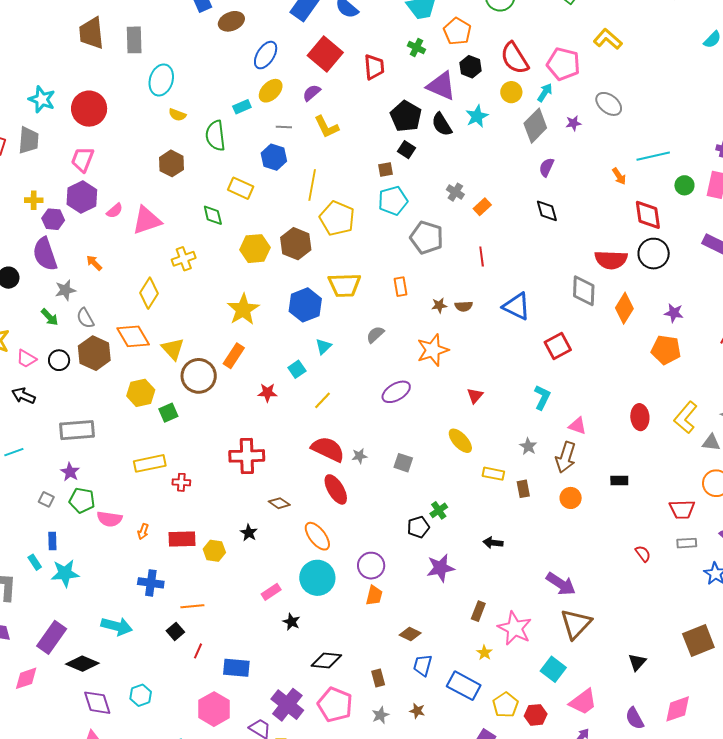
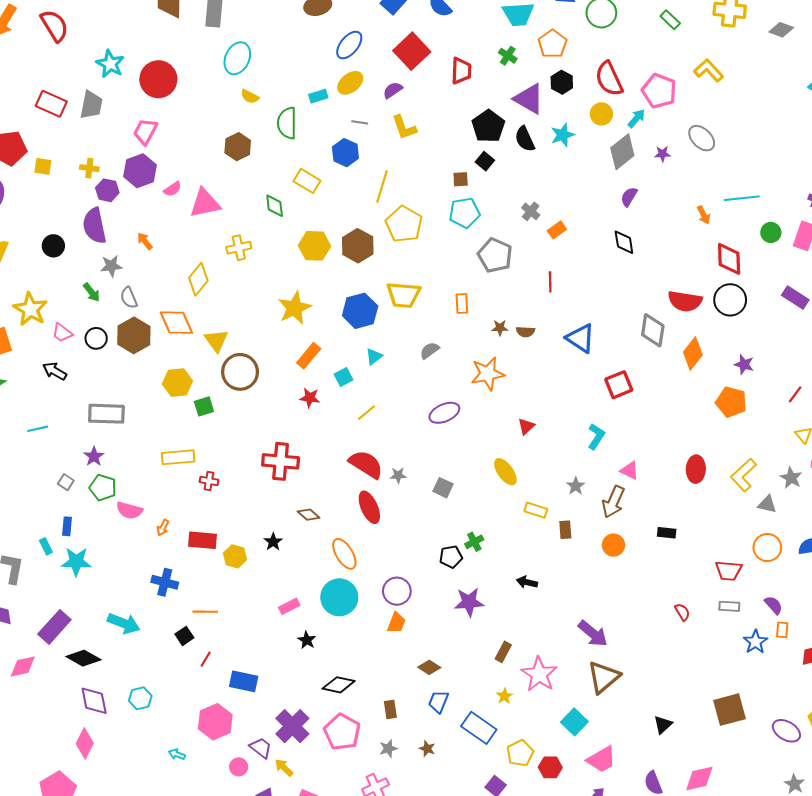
orange rectangle: (234, 356) -> (309, 356), moved

